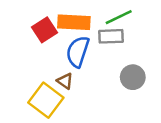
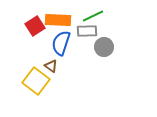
gray circle: (133, 77) -> (104, 47), moved

